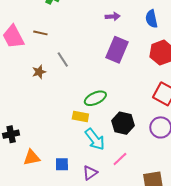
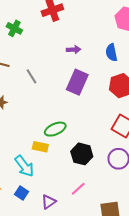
gray line: (63, 59) -> (32, 76), moved
cyan arrow: (95, 139) -> (24, 166), moved
blue square: (62, 164) -> (21, 193), turned 32

